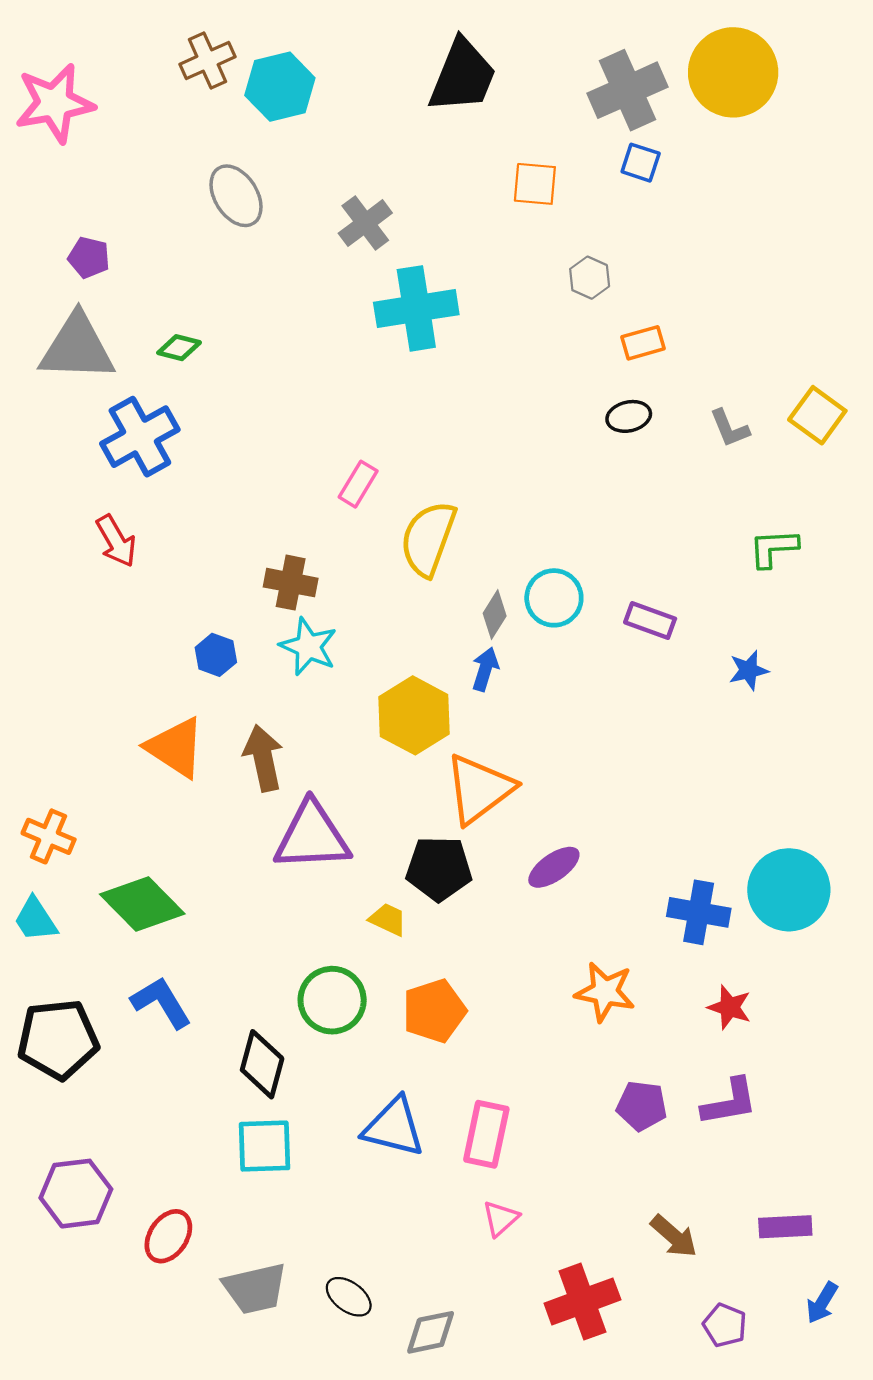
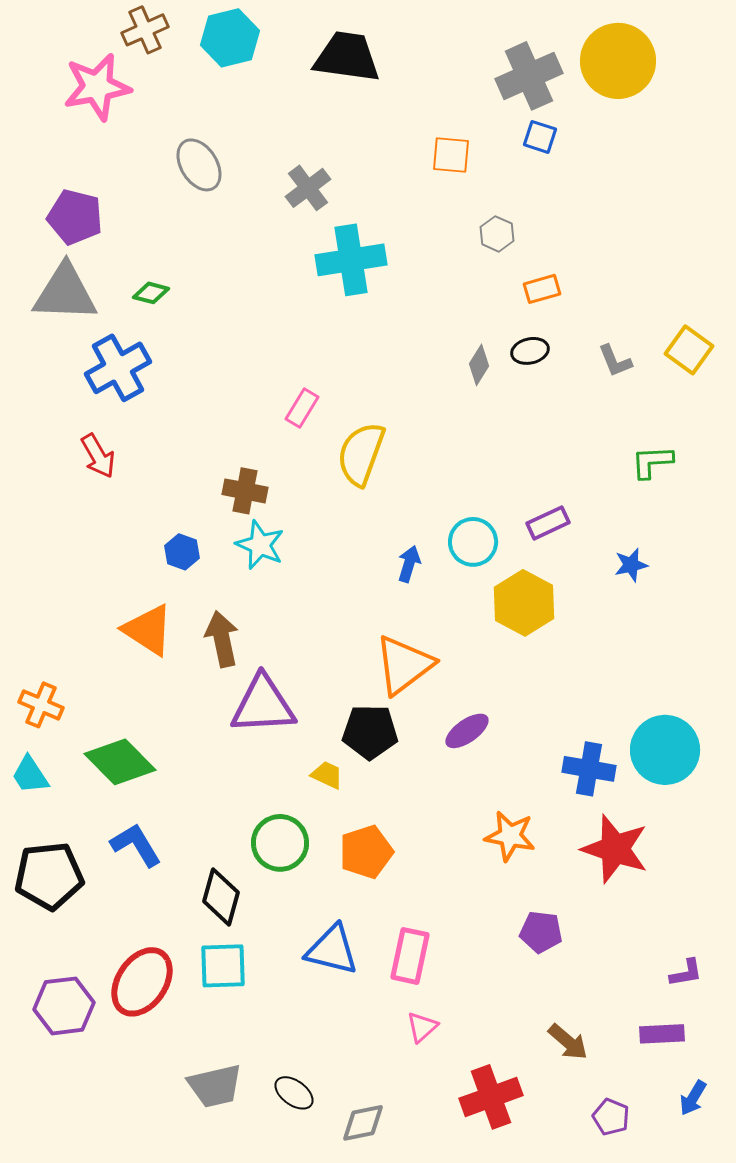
brown cross: (208, 61) -> (145, 30), moved
black trapezoid: (463, 76) -> (347, 57), moved, turned -104
cyan hexagon: (280, 87) -> (230, 38), moved
pink star: (54, 103) -> (97, 87), moved
purple pentagon: (89, 257) -> (75, 217), size x1.6
cyan circle: (554, 598) -> (473, 542), moved
gray diamond: (495, 615) -> (479, 365), moved
purple rectangle: (650, 620) -> (548, 523), turned -45
yellow hexagon: (414, 715) -> (524, 603), moved
red star: (730, 1007) -> (615, 849), size x1.8
purple L-shape: (730, 1102) -> (686, 973), moved, size x0.7
red ellipse: (168, 1236) -> (142, 982), moved, size x1.5

